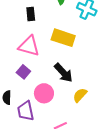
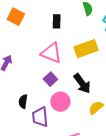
yellow rectangle: (63, 38) -> (86, 49), turned -45
purple square: (23, 72) -> (50, 79), moved

